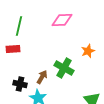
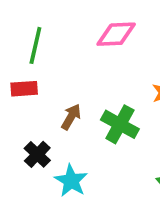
brown arrow: (42, 77) -> (71, 117), moved
black cross: (20, 84) -> (37, 154), turned 32

